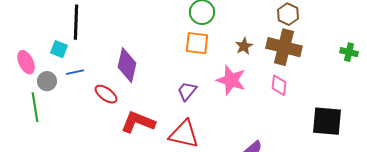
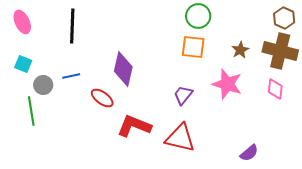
cyan square: (59, 49) -> (23, 64), moved
pink ellipse: (26, 62) -> (22, 22), moved

